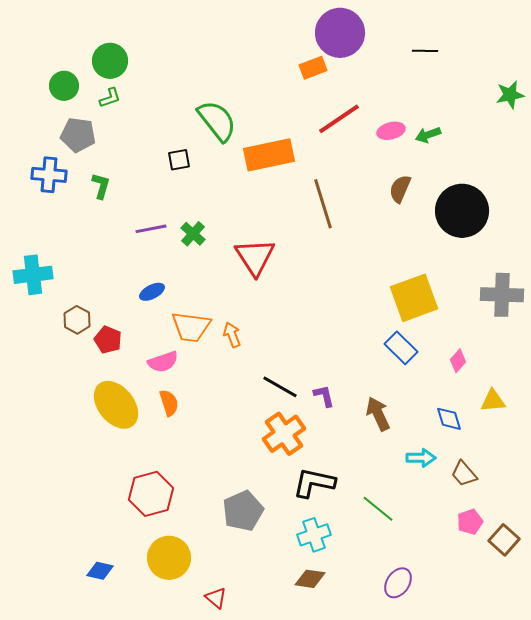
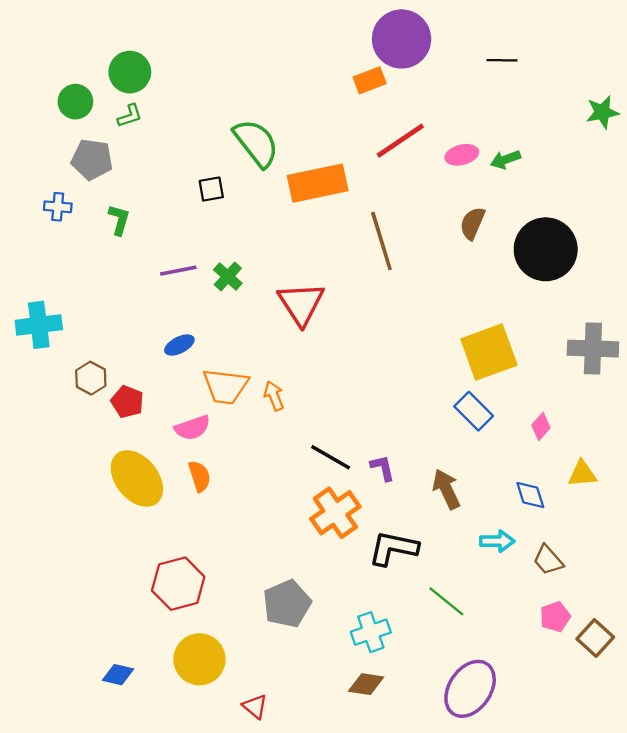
blue cross: (49, 175) -> (58, 207), size x0.7
black L-shape: (314, 483) -> (393, 548), moved
purple ellipse: (398, 583) -> (470, 689), size x1.6

